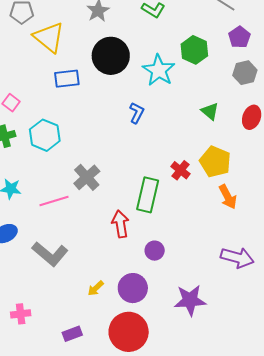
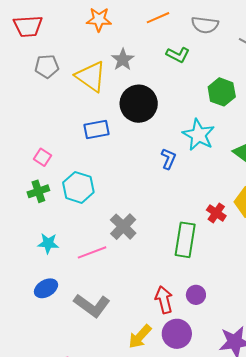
yellow triangle: (49, 37) -> (91, 76), moved
cyan star: (159, 70) -> (199, 135), moved
red arrow: (120, 224) -> (164, 300), moved
yellow arrow: (96, 288) -> (140, 337), size x1.5

